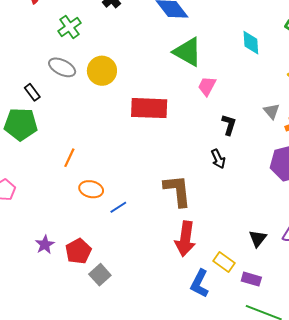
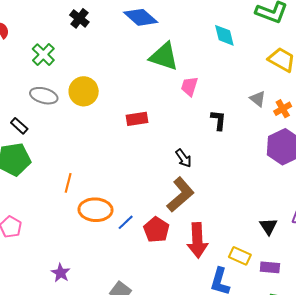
red rectangle: (149, 108) -> (137, 119), size x0.6
black arrow: (218, 159) -> (183, 158), moved
orange ellipse: (91, 189) -> (95, 210), size x1.4
brown L-shape: (177, 191) -> (181, 195), turned 66
red pentagon: (78, 251) -> (156, 230), moved

